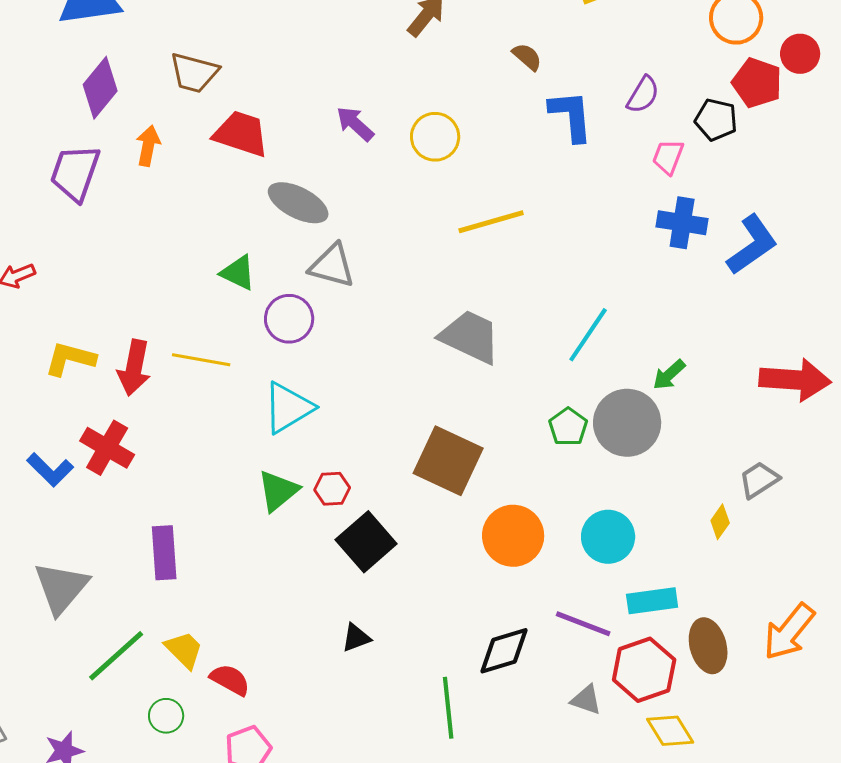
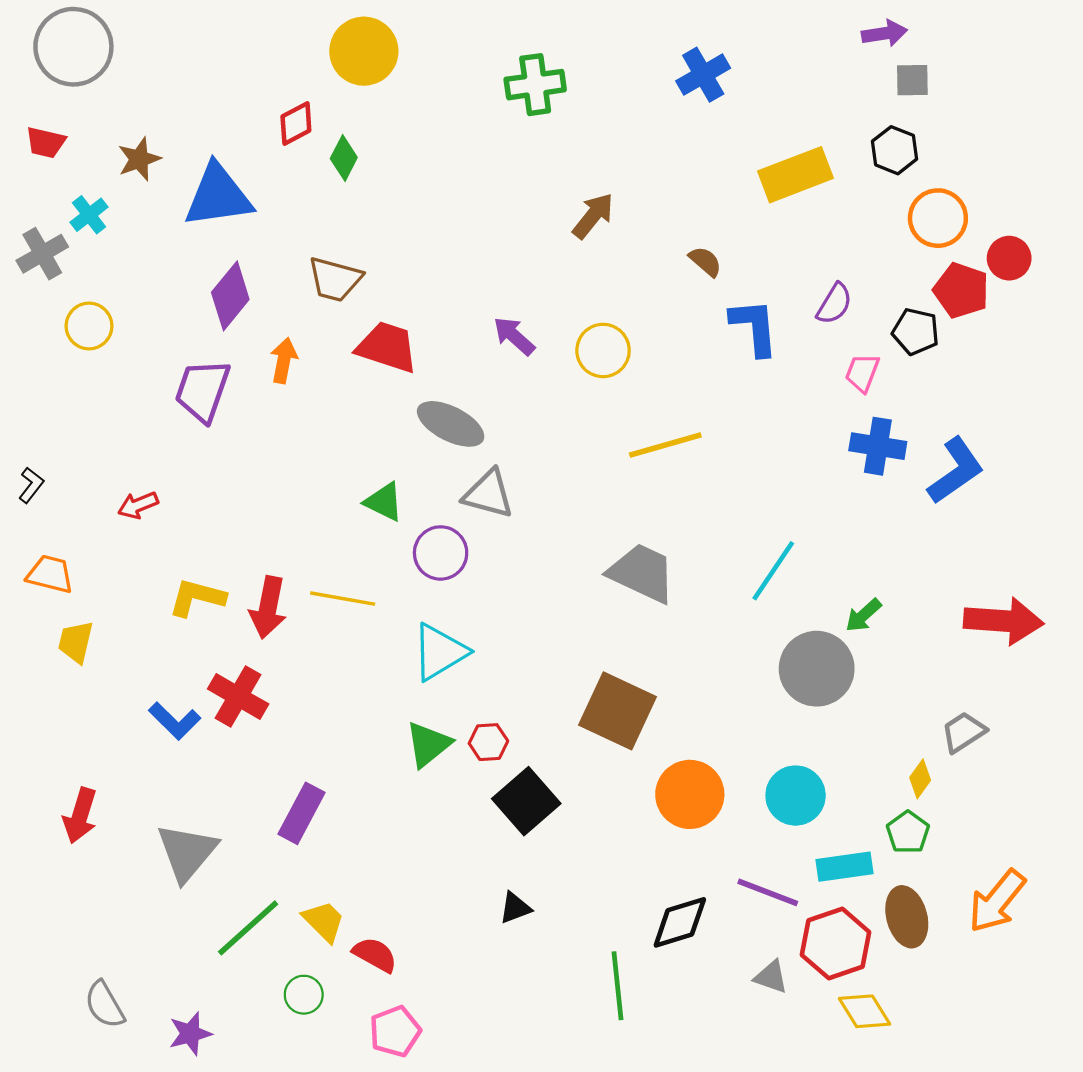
green pentagon: (568, 427) -> (908, 832), moved
purple rectangle: (164, 553) -> (302, 813), turned 32

